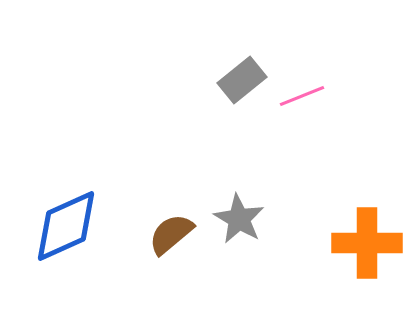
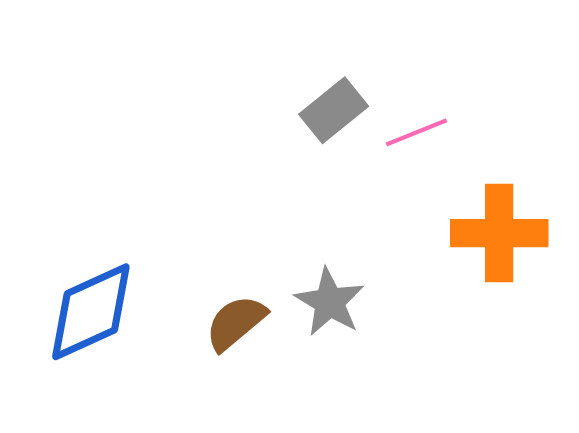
orange cross: (367, 243) -> (499, 233), moved

